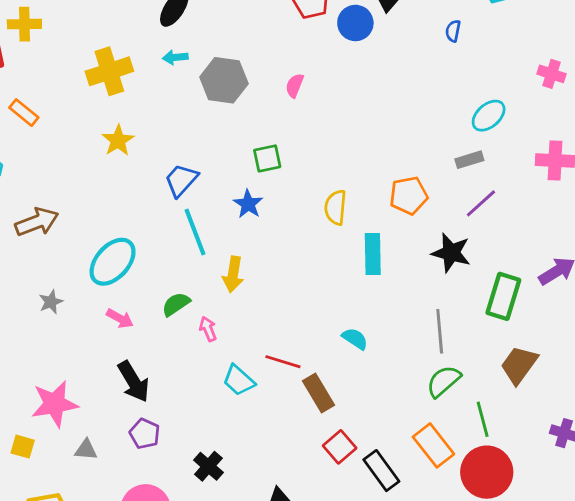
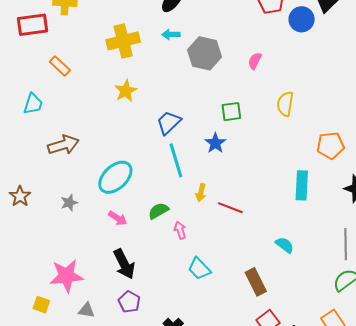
yellow semicircle: (335, 207) -> (285, 104), moved
yellow arrow: (233, 274) -> (201, 193), size x0.7
red line: (283, 362) -> (230, 208), moved

